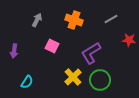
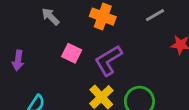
gray arrow: (37, 20) -> (50, 17), turned -72
purple L-shape: (91, 53) -> (108, 60), moved

